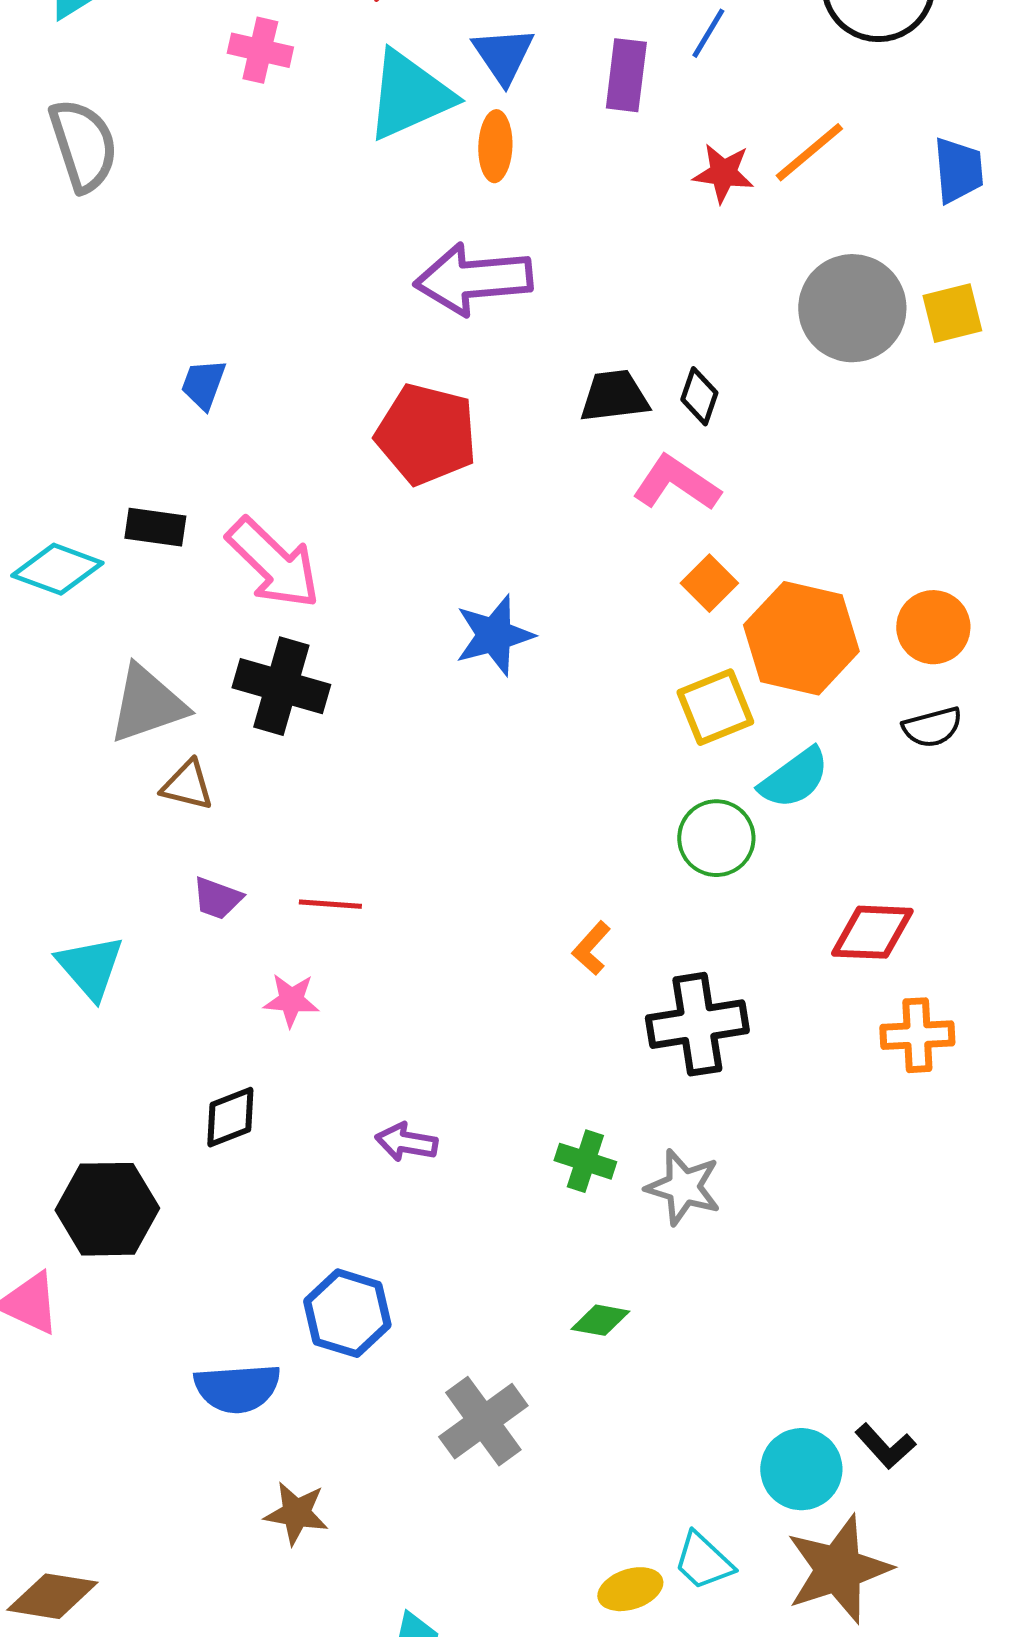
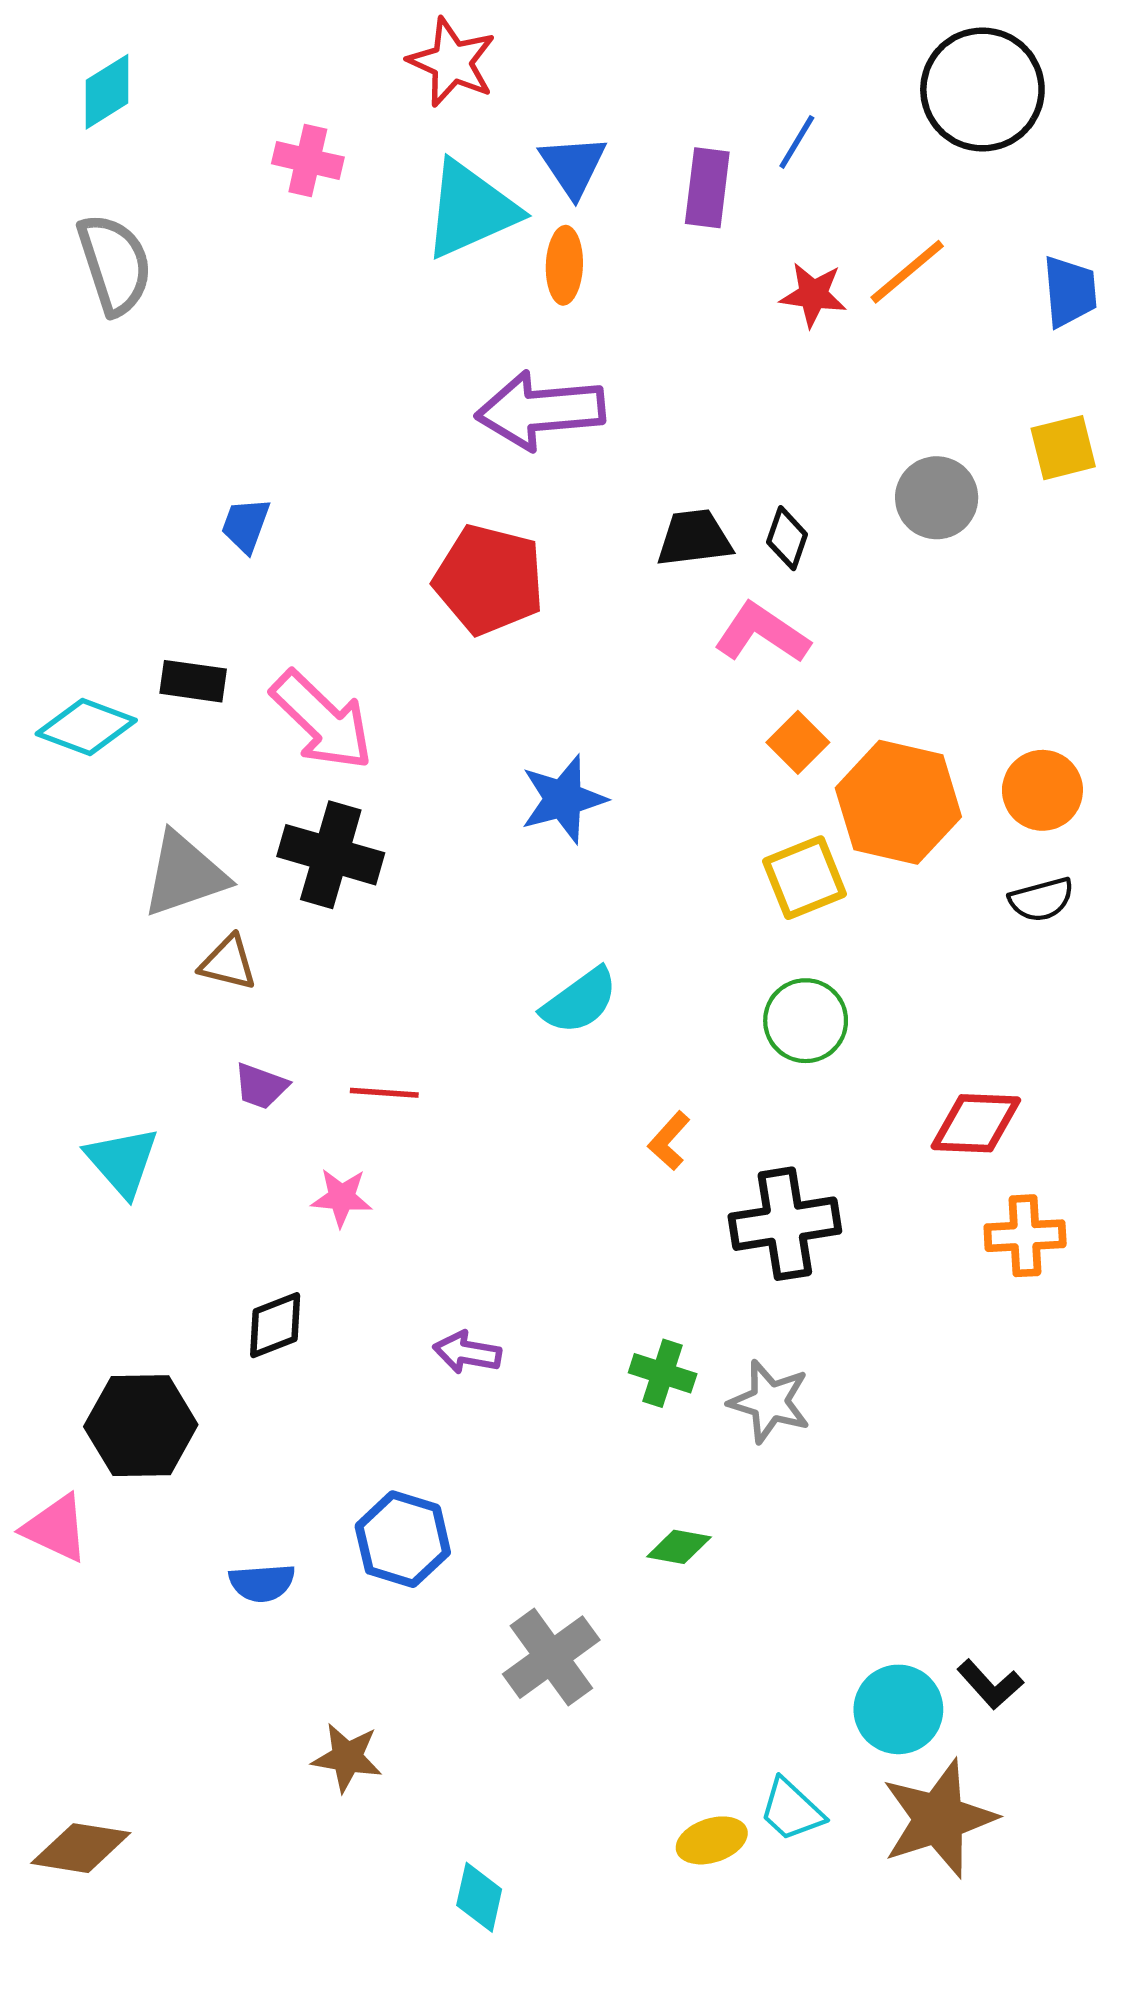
gray circle: (852, 308) -> (937, 498), moved, size x0.7
cyan semicircle: (794, 778) -> (580, 1001), moved
blue semicircle: (237, 1388) -> (262, 1583), moved, size x0.7

